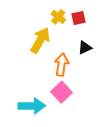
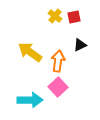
yellow arrow: (40, 40) -> (30, 52), moved, turned -85

